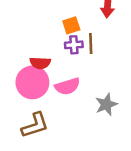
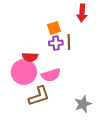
gray star: (106, 104) -> (83, 104), moved
brown L-shape: (35, 125) -> (39, 96), moved

